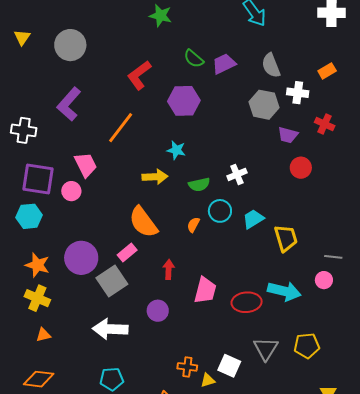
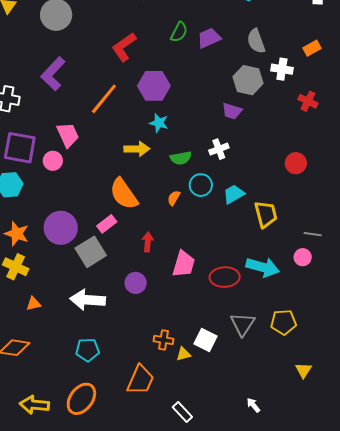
green semicircle: (194, 59) -> (179, 32), turned -105
purple hexagon: (184, 101) -> (154, 86), moved
purple trapezoid: (288, 135) -> (232, 111), moved
red circle: (301, 168) -> (296, 163), moved
orange triangle: (43, 335) -> (34, 304), moved

